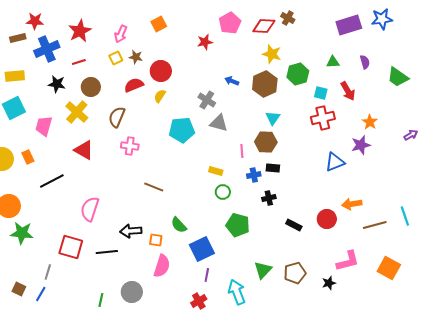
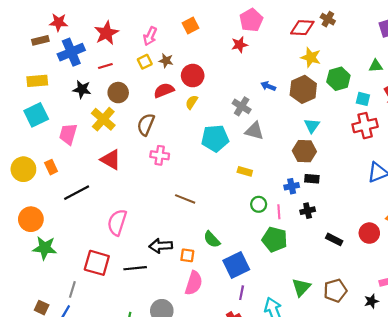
pink pentagon: (230, 23) -> (251, 20), moved
pink line: (242, 151) -> (279, 212), moved
yellow rectangle: (216, 171) -> (245, 171), moved

